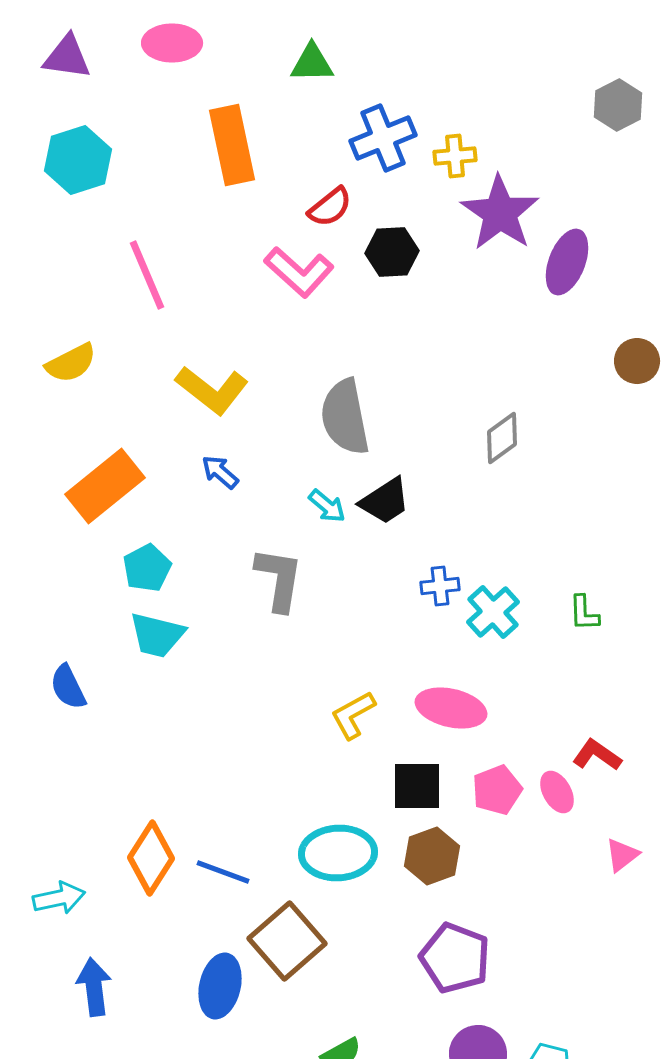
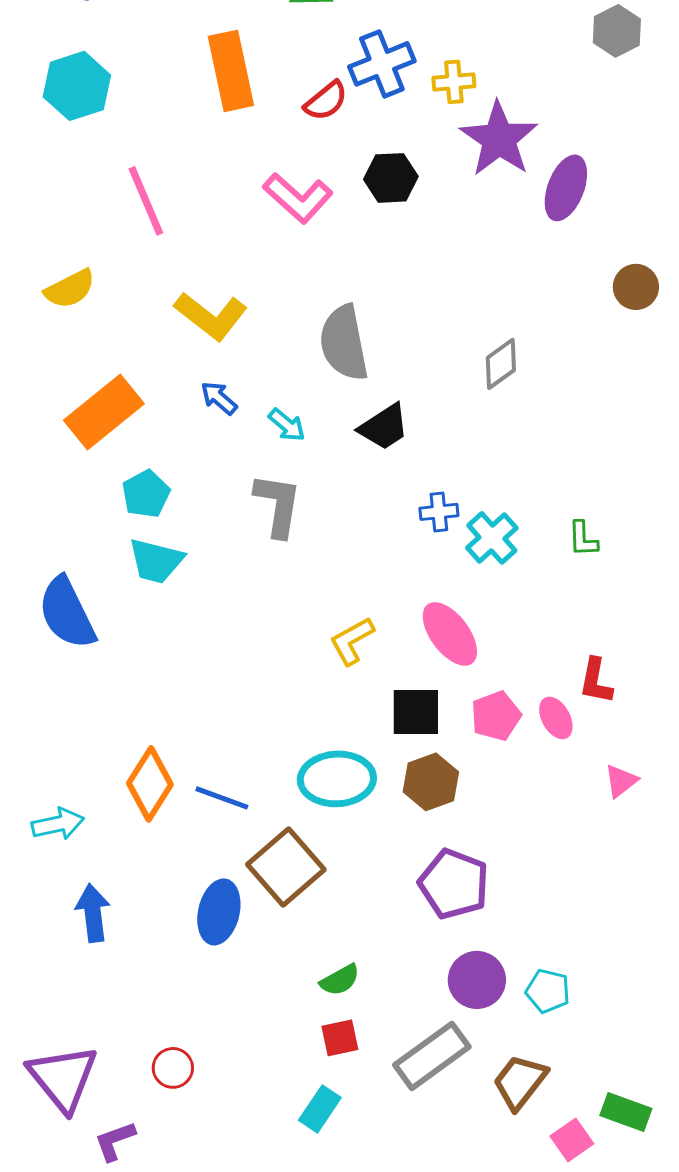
red semicircle: (330, 207) -> (326, 101), moved
cyan arrow: (327, 506) -> (287, 425), moved
blue semicircle: (68, 687) -> (67, 613), size x1.6
pink ellipse: (451, 708) -> (450, 634), turned 40
red L-shape: (597, 755) -> (596, 681), turned -114

